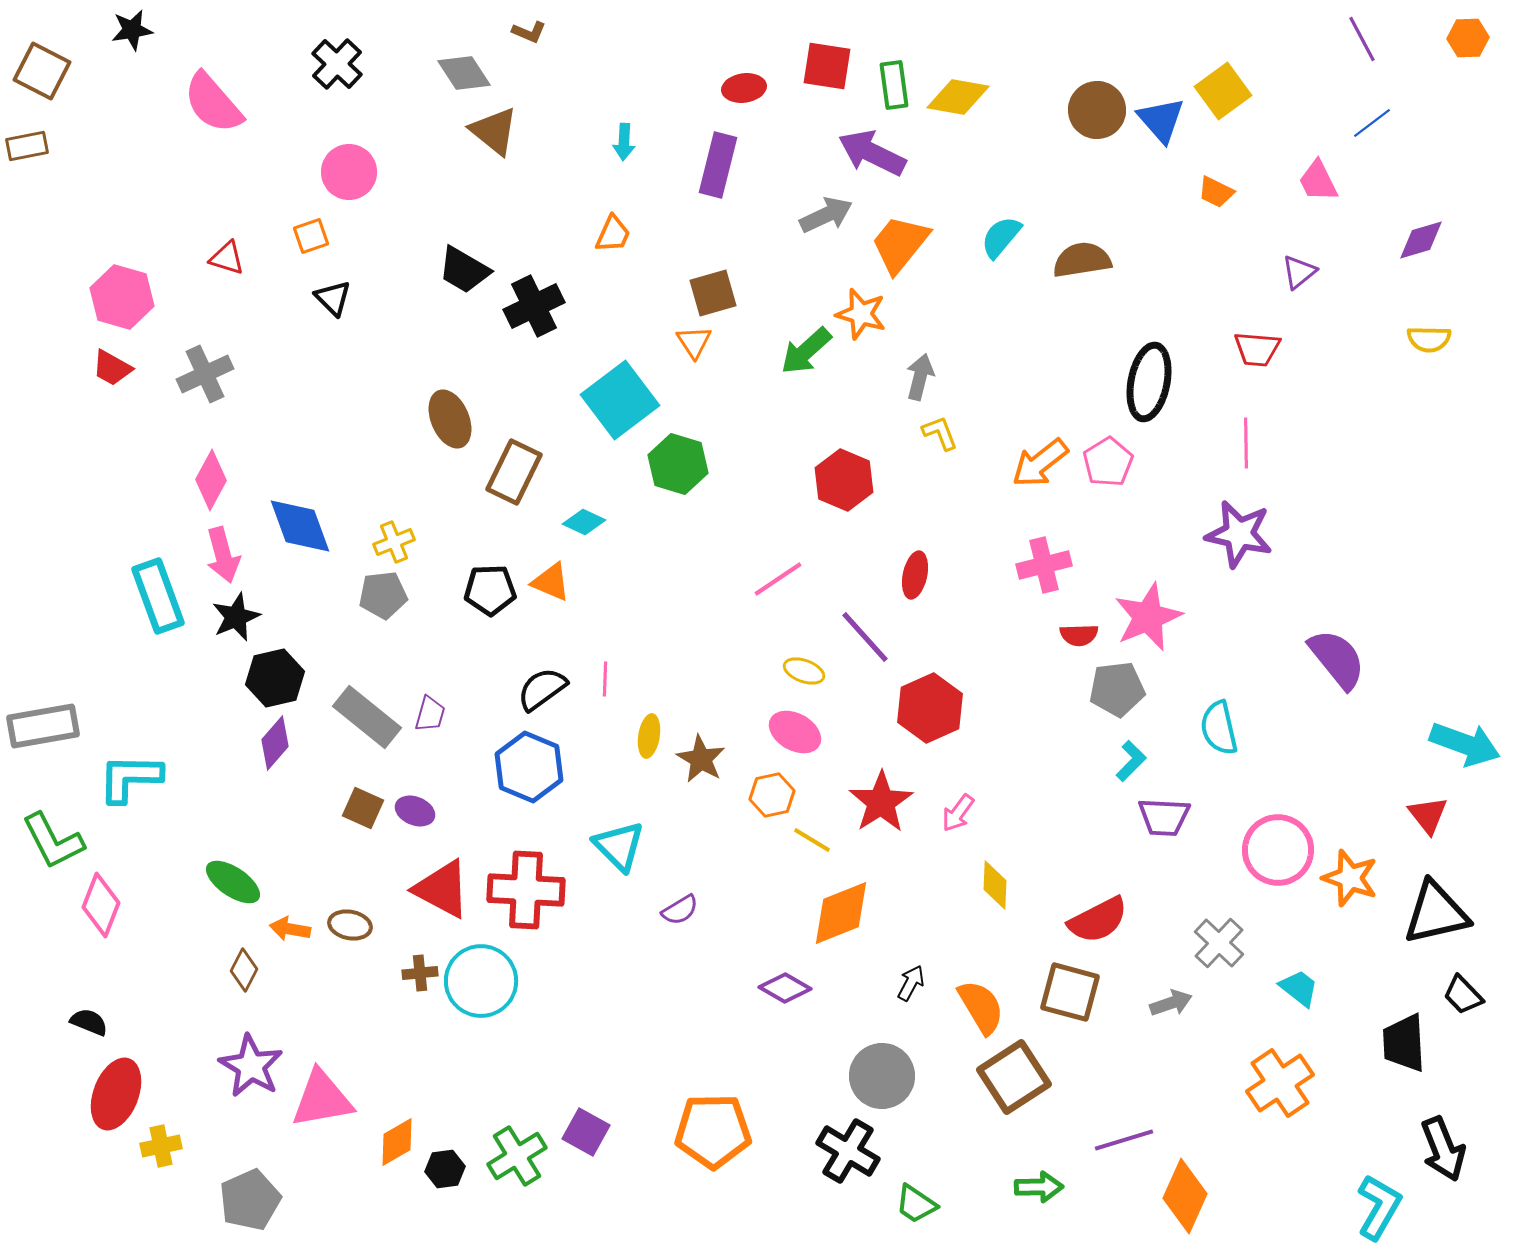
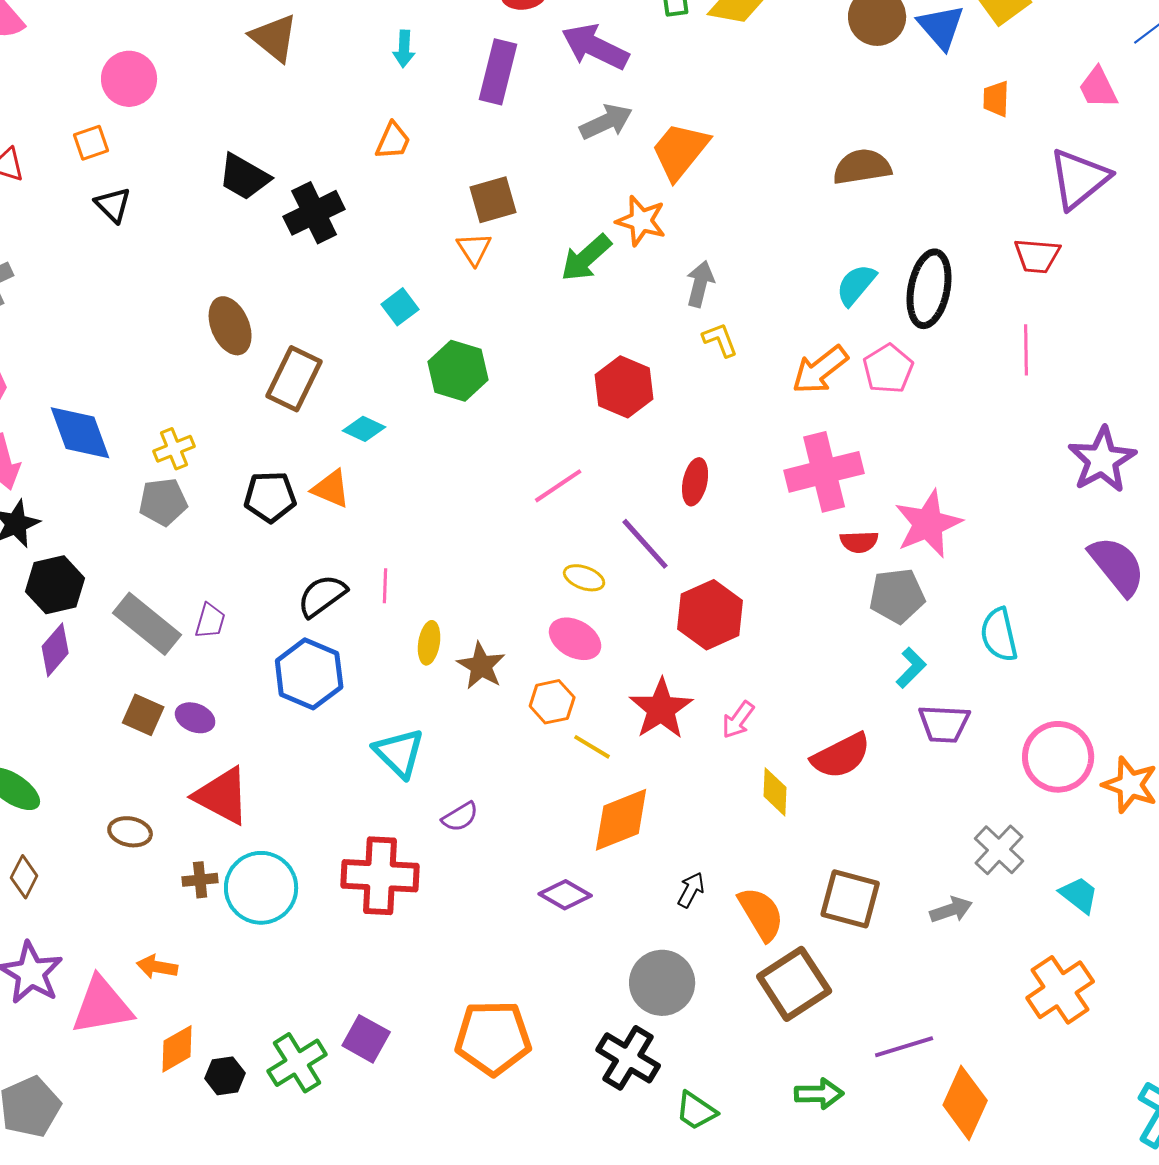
purple arrow: (872, 153) -> (595, 47), moved
orange trapezoid: (1216, 192) -> (996, 99), turned 66
cyan semicircle: (1001, 237) -> (856, 285), moved
purple triangle: (1299, 272) -> (1079, 179), size x1.8
cyan square: (620, 400) -> (400, 307), size x0.5
purple star: (1239, 534) -> (1102, 460), moved, turned 30
pink cross: (1044, 565) -> (824, 472), size x1.4
red cross: (526, 890) -> (380, 876), moved
red semicircle: (1098, 920) -> (841, 756), moved
orange arrow: (290, 929) -> (157, 967), moved

